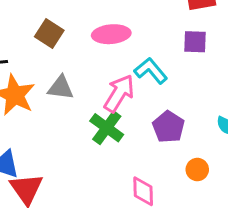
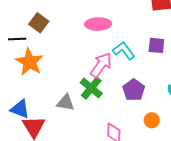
brown square: (49, 34) -> (39, 23), moved
purple square: (195, 42) -> (156, 45), moved
gray triangle: (61, 88) -> (66, 103), moved

